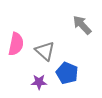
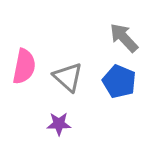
blue pentagon: (67, 73) -> (119, 82), moved

